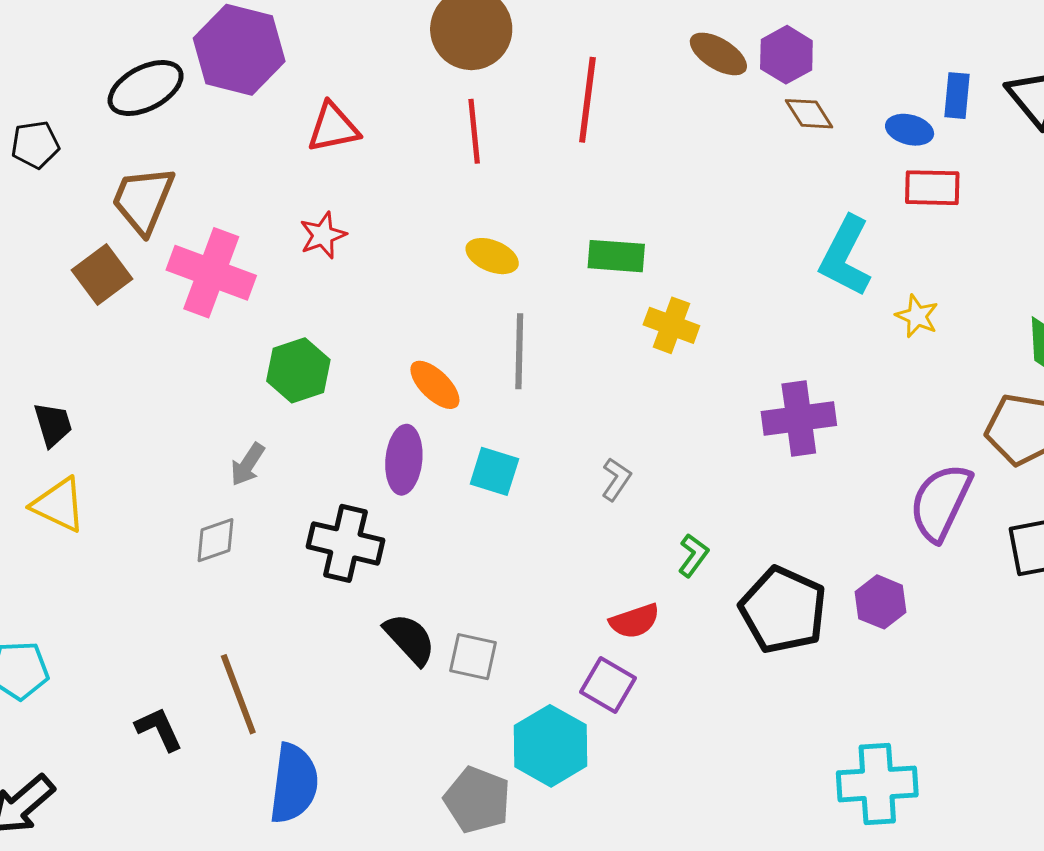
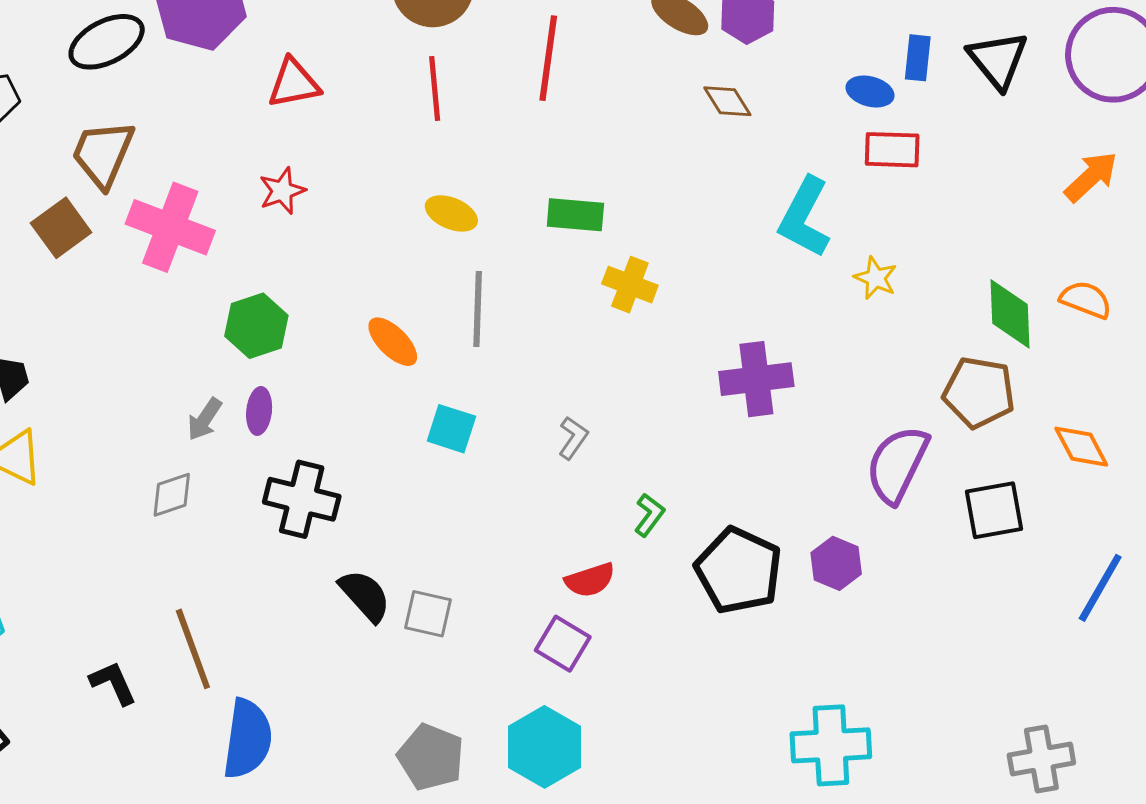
brown diamond: (809, 114) -> (727, 101), moved
purple ellipse: (404, 460) -> (259, 411), moved, size x0.7
cyan hexagon: (551, 746) -> (544, 747), moved

